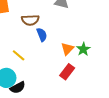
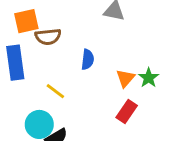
brown semicircle: (30, 20) -> (48, 37), moved
blue semicircle: (42, 35) -> (88, 60), turned 32

